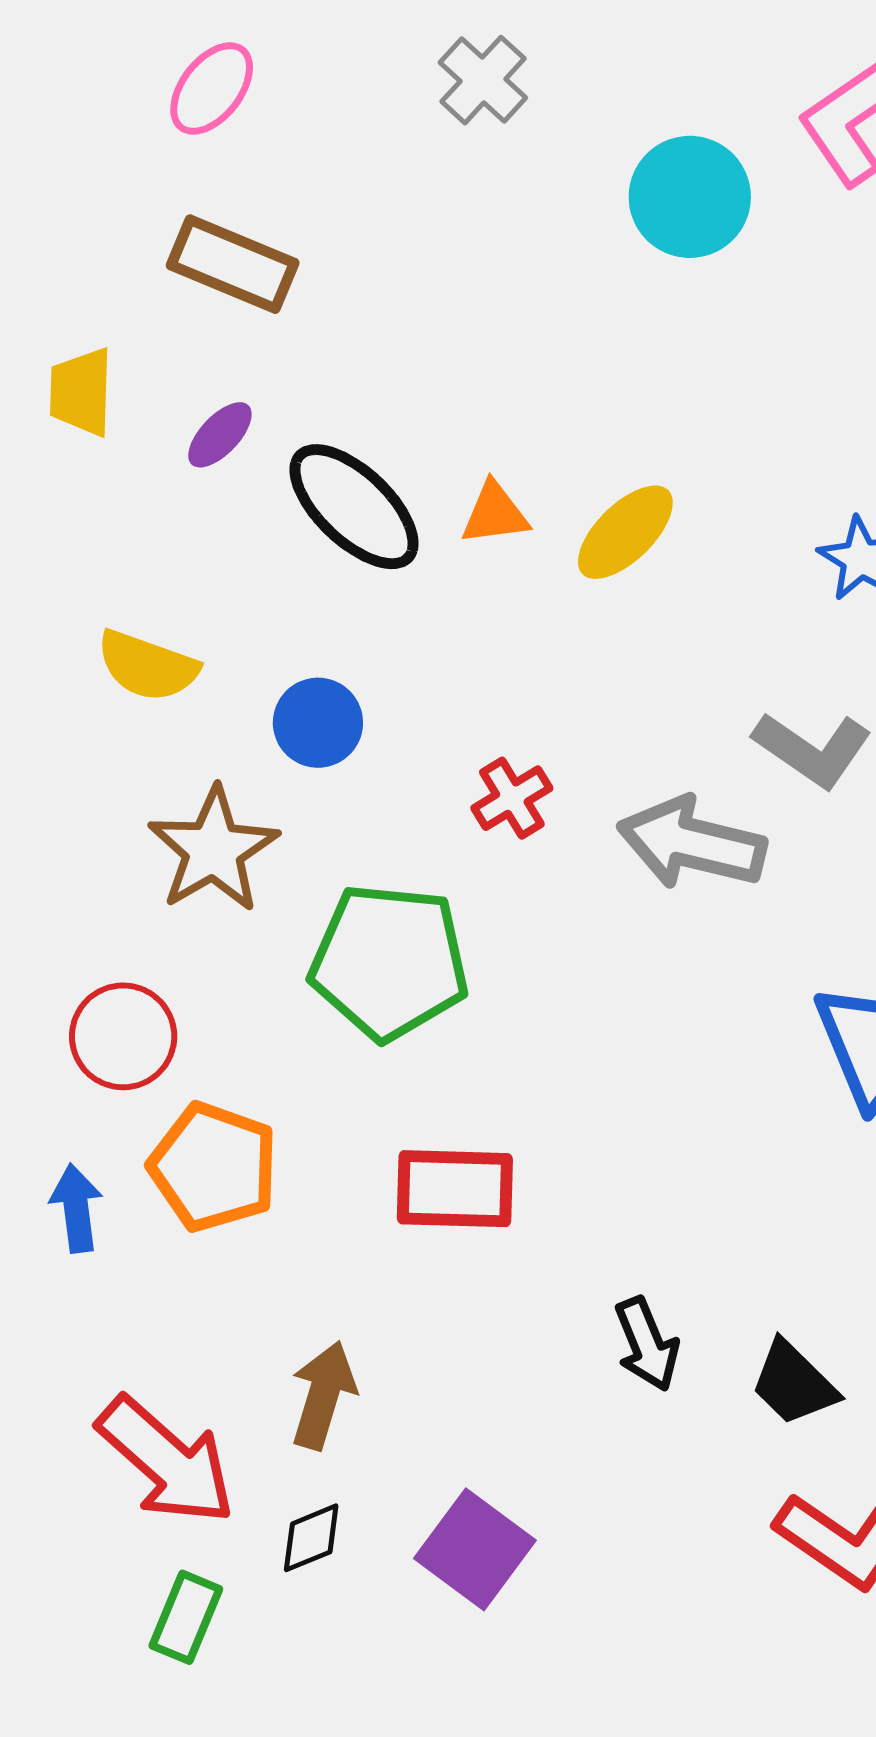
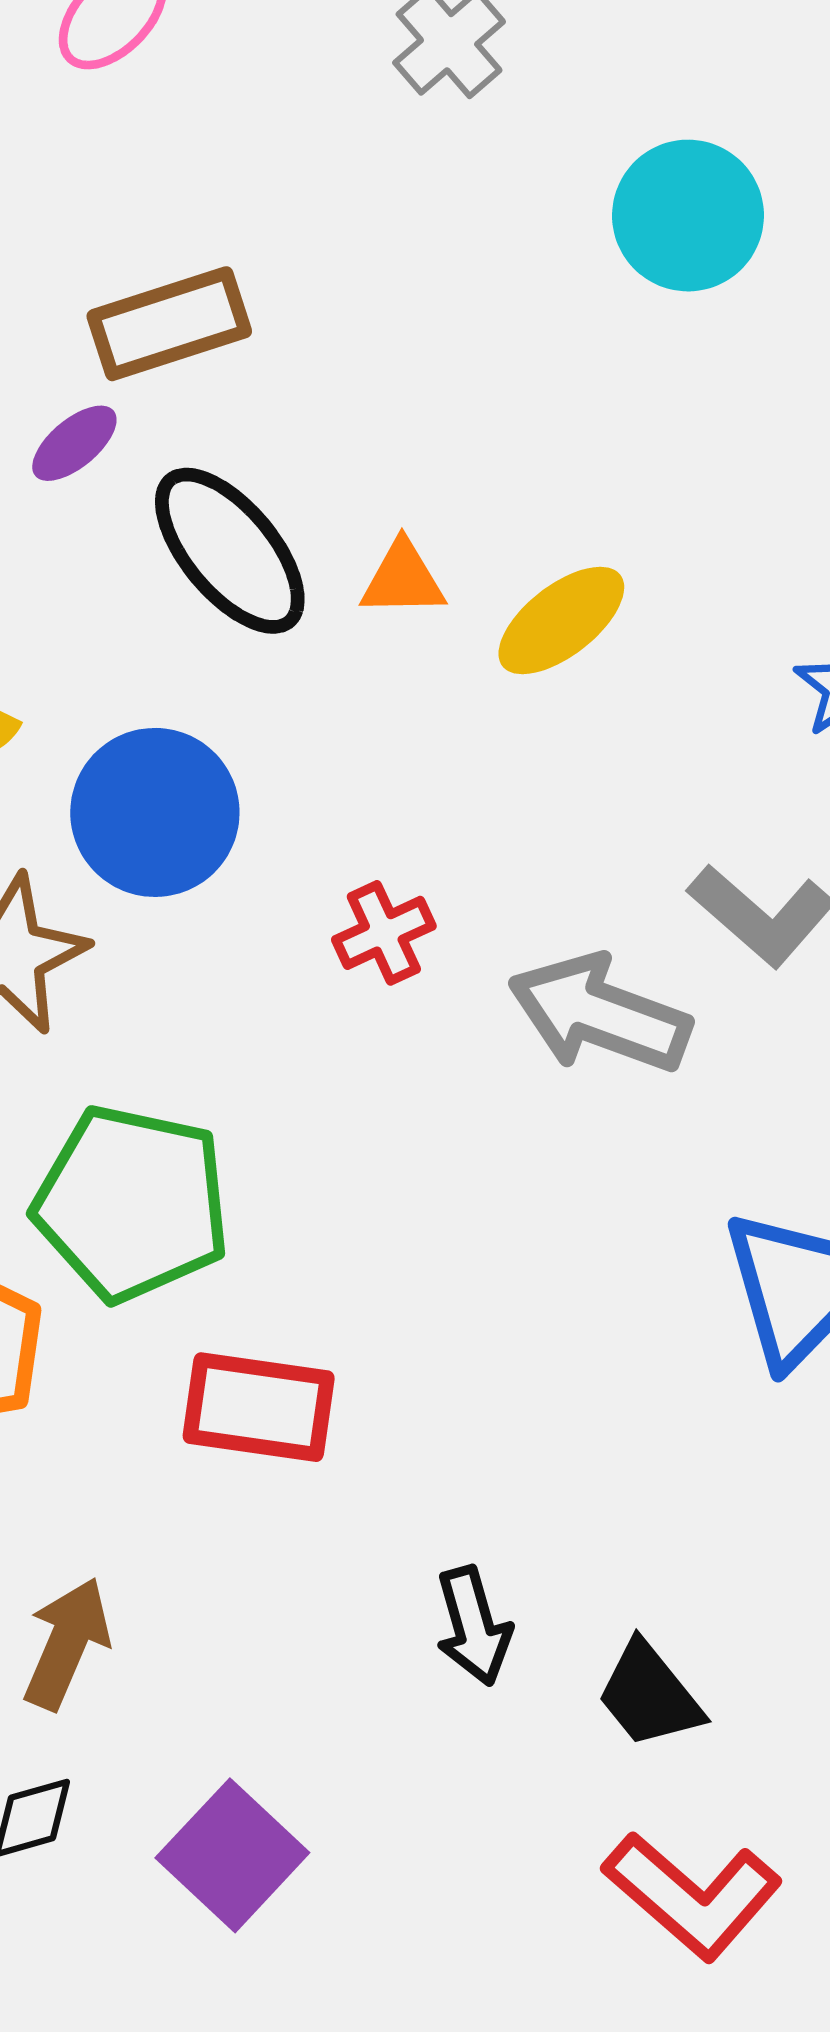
brown rectangle: (233, 264) -> (169, 324), moved, turned -47
blue circle: (318, 723) -> (155, 812), size x1.5
green pentagon: (389, 962) -> (132, 1203), moved

